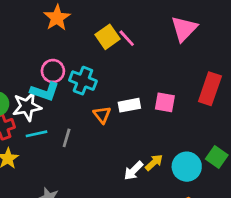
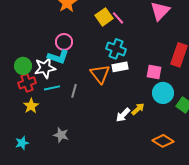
cyan cross: (83, 81) -> (116, 49), moved
pink square: (165, 102) -> (154, 72), moved
orange triangle: (102, 115) -> (100, 74), size x1.5
cyan circle: (187, 167) -> (163, 93), moved

